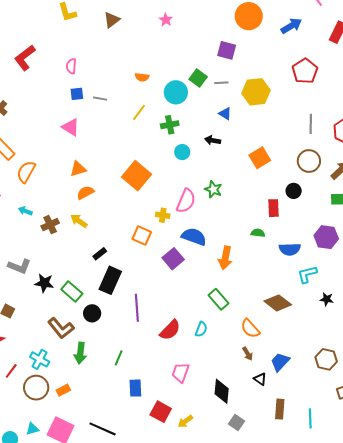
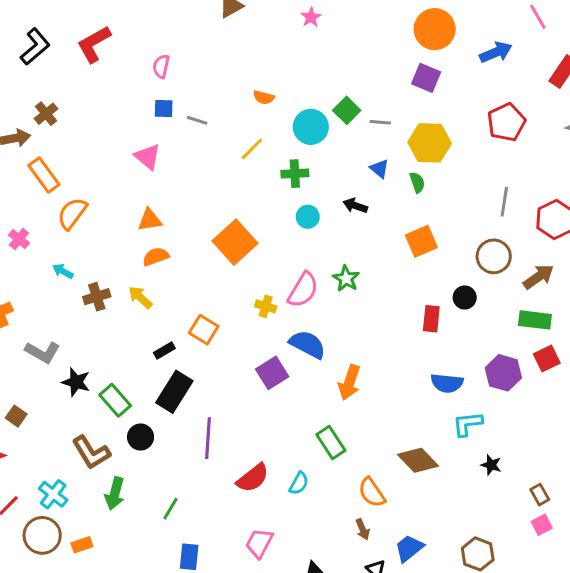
purple square: (227, 50) -> (426, 78), moved
green semicircle: (258, 233) -> (417, 182), moved, turned 56
orange square: (142, 235) -> (204, 330), moved

